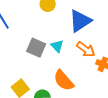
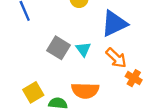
orange semicircle: (64, 80) -> (85, 91), turned -55

